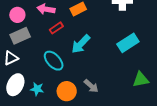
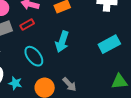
red rectangle: (56, 28) -> (27, 24), moved
cyan arrow: (81, 44) -> (62, 42), turned -30

